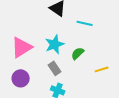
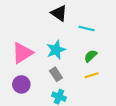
green semicircle: (78, 53) -> (91, 56), moved
yellow line: (102, 69) -> (92, 75), moved

